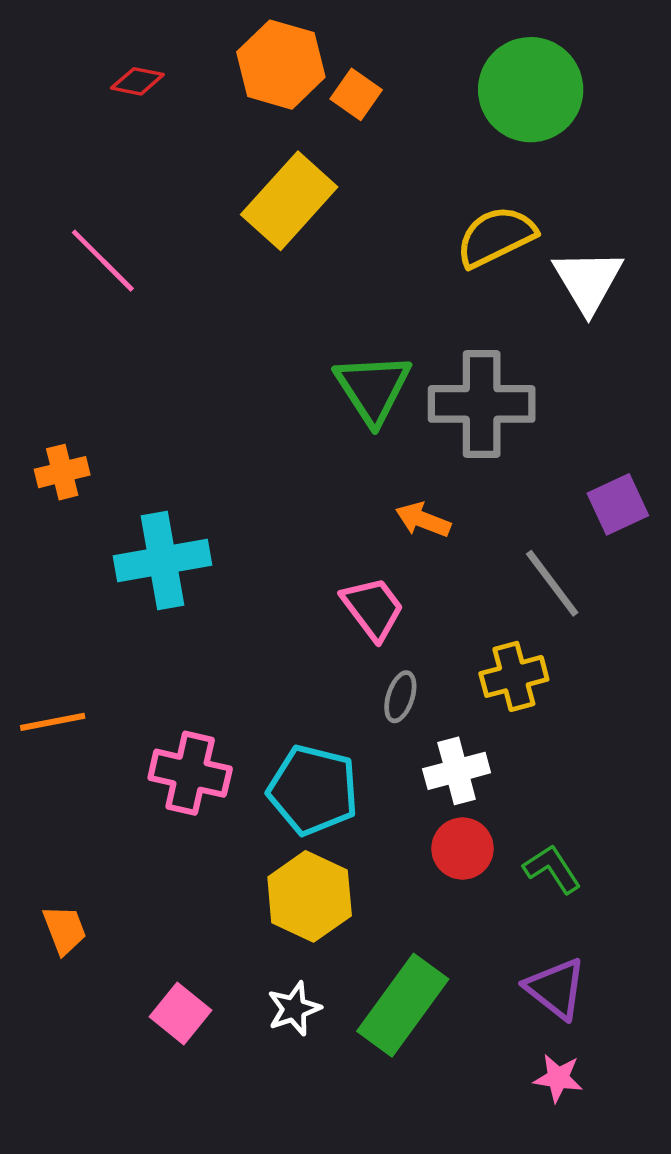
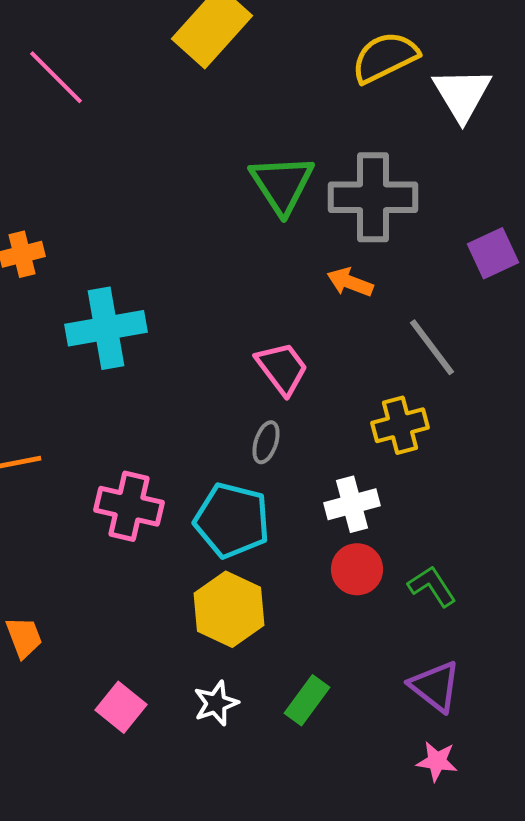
purple square: (618, 504) -> (493, 253), moved
orange arrow: (423, 520) -> (350, 282), moved
gray ellipse: (400, 697) -> (266, 442), moved
green rectangle: (403, 1005) -> (307, 700), size x0.6

